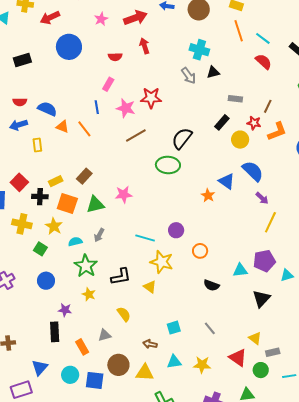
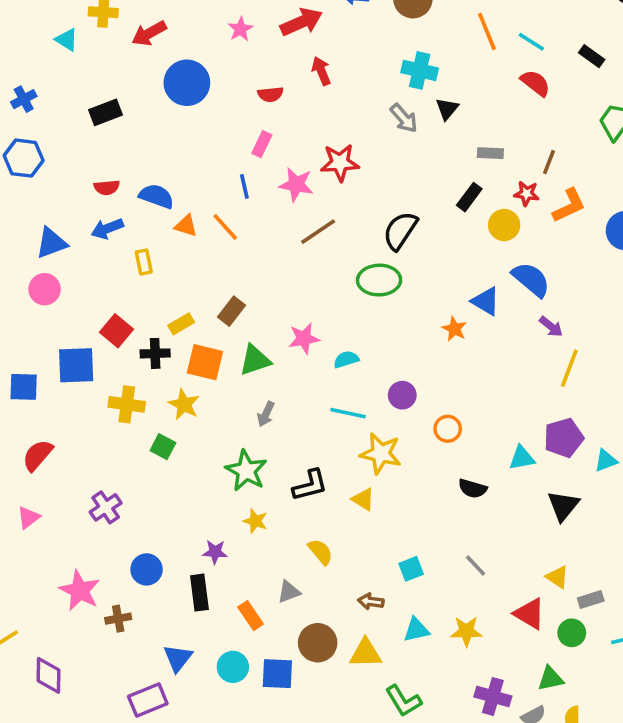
black triangle: (213, 72) -> (447, 109), turned -32
cyan semicircle: (75, 242) -> (346, 359), moved
blue circle: (46, 281) -> (147, 569), moved

